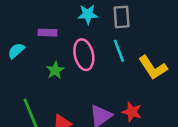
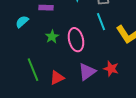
pink ellipse: (84, 55) -> (76, 40), moved

